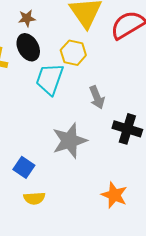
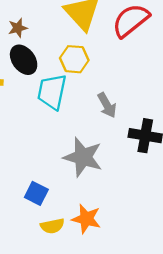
gray star: (70, 141) -> (83, 157), turned -30
orange star: (114, 195) -> (86, 219), moved

